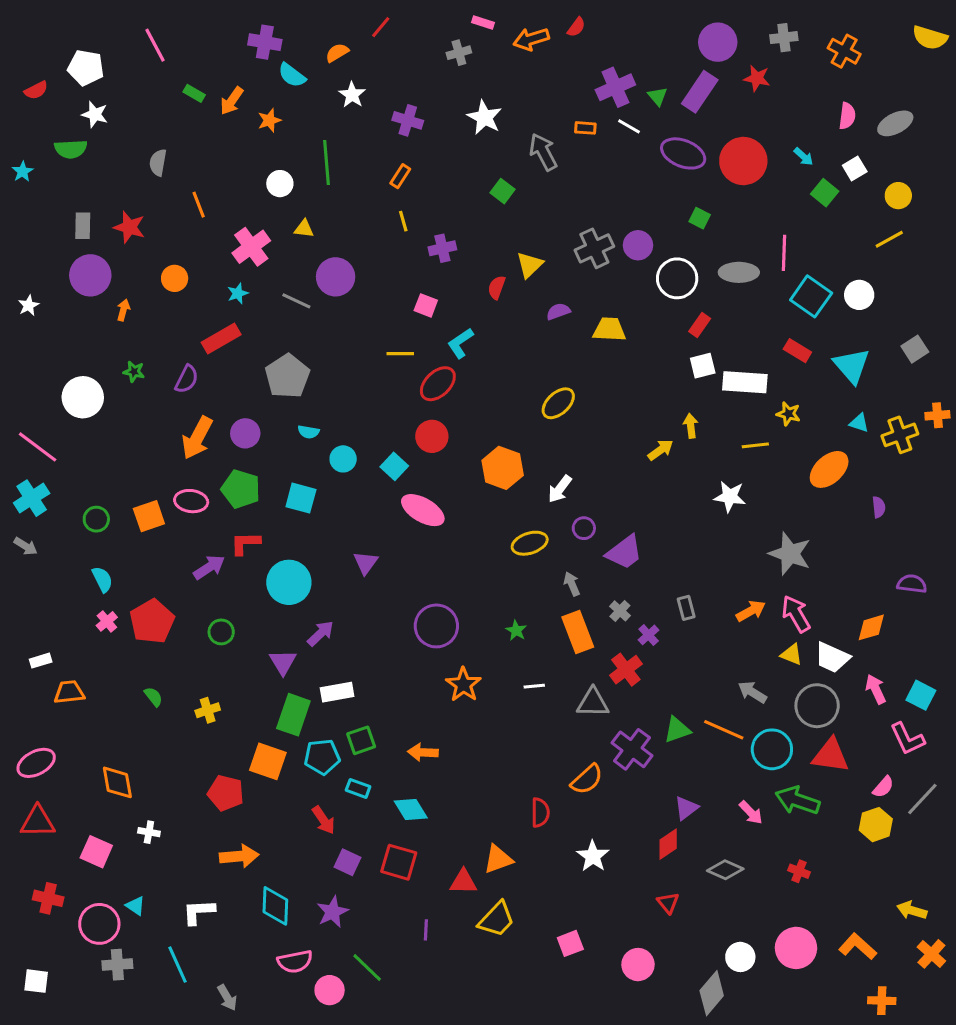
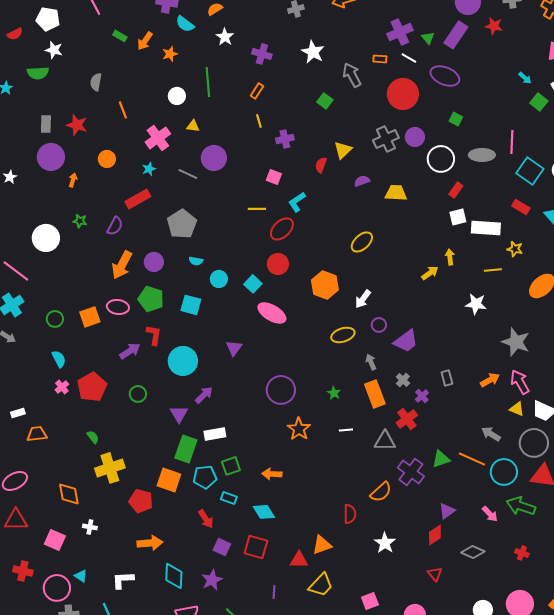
red circle: (743, 161) -> (403, 94), moved
red L-shape: (245, 543) -> (154, 335), turned 100
yellow cross: (208, 710) -> (110, 468), moved, size x1.8

